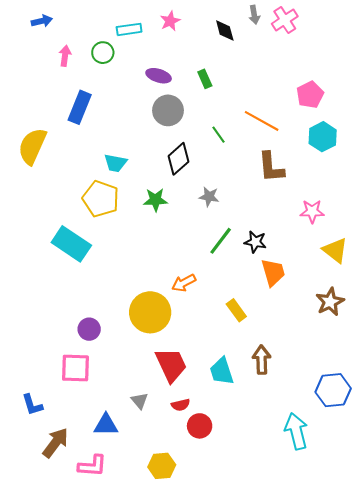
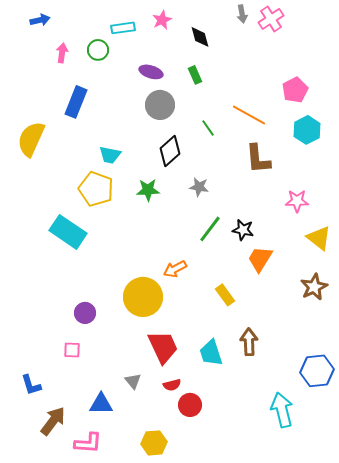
black diamond: (225, 30) -> (200, 37), moved
orange trapezoid: (273, 272) -> (260, 259), turned -132
pink square: (75, 368) -> (72, 350), size x0.6

